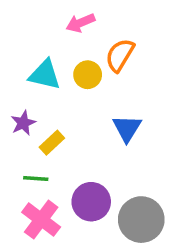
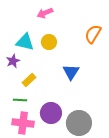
orange semicircle: (120, 55) -> (93, 34), moved
purple star: (23, 123) -> (13, 61), moved
pink cross: (41, 220) -> (23, 123), turned -30

